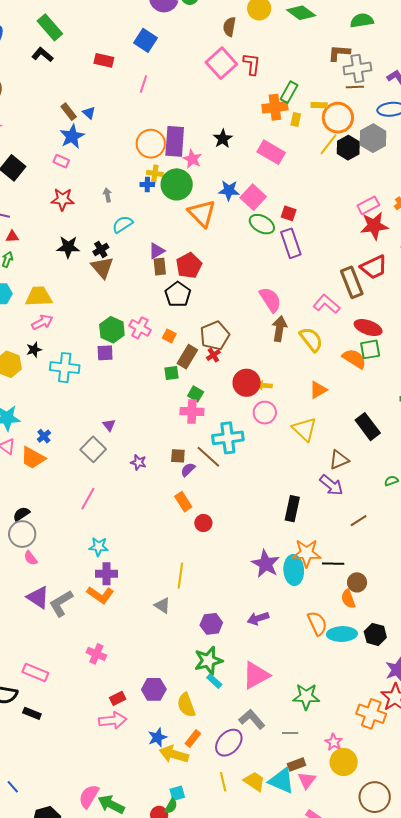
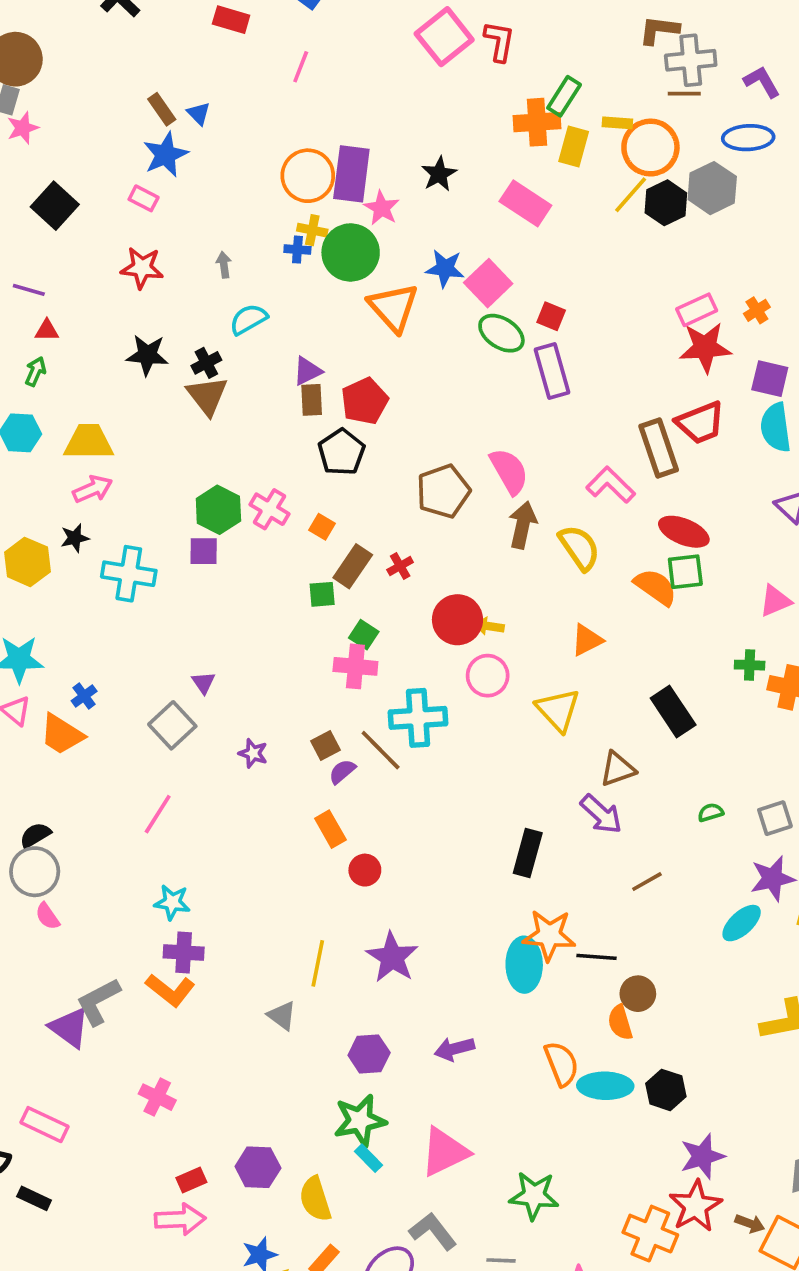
yellow rectangle: (296, 119) -> (574, 147), size x1.5
brown pentagon: (215, 336) -> (443, 491), moved
brown square: (178, 456) -> (325, 746), turned -35
purple star: (266, 564) -> (392, 957), moved
purple triangle: (38, 597) -> (69, 1028), moved

